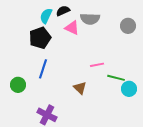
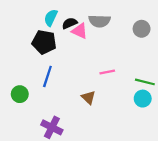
black semicircle: (63, 11) -> (70, 23), moved
black pentagon: (40, 38) -> (44, 42), turned 30
green line: (116, 78) -> (145, 82), moved

